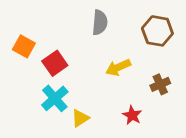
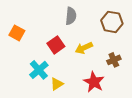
red square: (55, 63) -> (56, 45), moved
red star: (132, 115) -> (94, 82), size x1.5

